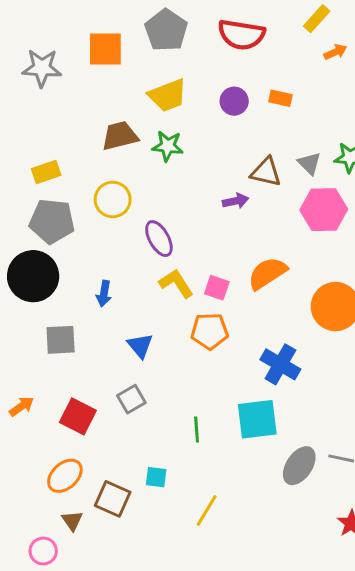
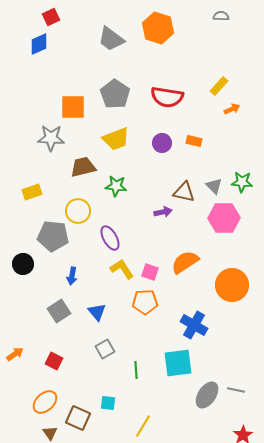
gray star: (42, 68) -> (51, 138), moved
green star: (168, 146) -> (116, 186), moved
gray pentagon: (52, 221) -> (53, 236), moved
black circle: (33, 276) -> (23, 264), size x0.6
gray square: (61, 340) -> (59, 311), moved, turned -30
gray square: (131, 399) -> (105, 349), moved
red square: (78, 416) -> (54, 361), size x0.7

